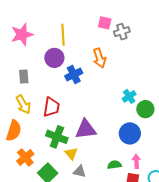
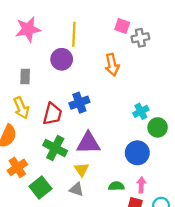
blue cross: (74, 75) -> (79, 103), moved
yellow triangle: (71, 154) -> (82, 170), moved

